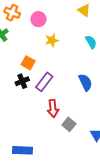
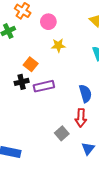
purple rectangle: (44, 82) -> (44, 86), turned 30
red arrow: (53, 108) -> (81, 118), moved

